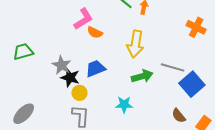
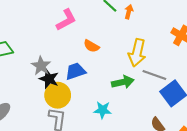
orange semicircle: (95, 32) -> (91, 46), moved
yellow arrow: (135, 44) -> (137, 53), moved
yellow circle: (79, 93) -> (58, 95), size x1.6

